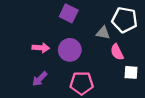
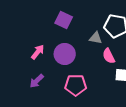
pink arrow: (41, 48) -> (38, 52), turned -56

